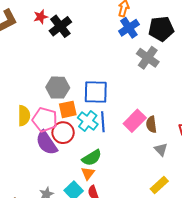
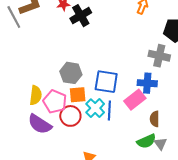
blue cross: (129, 28) -> (147, 83), moved, turned 30
gray cross: (148, 58) -> (159, 56), turned -30
pink rectangle: (135, 121) -> (135, 100), moved
purple semicircle: (47, 143) -> (40, 124), moved, turned -30
green semicircle: (92, 158) -> (146, 141), moved

